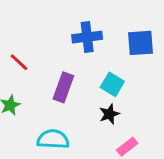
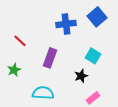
blue square: (140, 43) -> (97, 17), moved, turned -36
cyan square: (112, 84) -> (93, 56), moved

